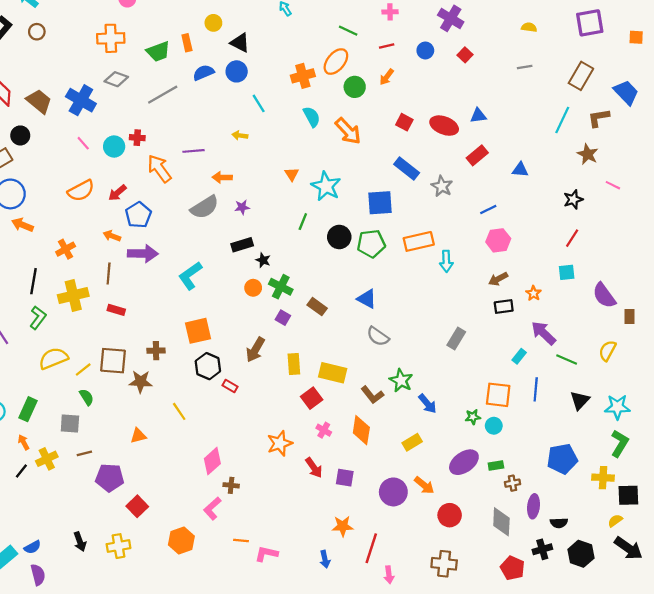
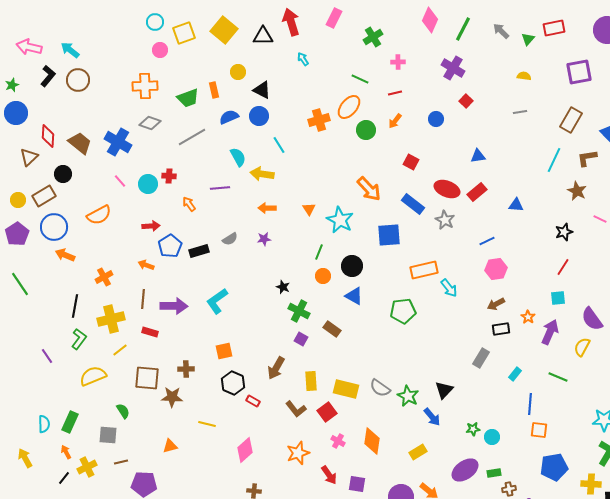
brown circle: (37, 32) -> (78, 80), size x1.5
blue circle: (425, 50) -> (436, 119), moved
cyan semicircle: (312, 117) -> (238, 157), moved
red ellipse: (444, 126) -> (447, 189), moved
orange arrow: (348, 131) -> (369, 189), moved
yellow arrow: (240, 135) -> (262, 174), size x1.6
orange arrow: (159, 169) -> (189, 204), size x0.6
orange arrow: (222, 177) -> (267, 208), moved
orange semicircle: (81, 191) -> (99, 215), moved
red arrow: (117, 193) -> (151, 226), turned -144
gray semicircle: (205, 207) -> (230, 239), size x0.6
green pentagon: (371, 244) -> (403, 311), moved
black rectangle: (242, 245) -> (199, 251), moved
purple arrow: (143, 254) -> (174, 306), moved
cyan arrow: (446, 261) -> (449, 288), turned -36
orange circle: (253, 288) -> (323, 276), moved
blue triangle: (367, 299) -> (354, 296), moved
orange square: (198, 331) -> (224, 351), size x0.7
purple arrow: (543, 333) -> (550, 332), moved, turned 70
gray semicircle: (378, 336) -> (380, 388), moved
gray rectangle: (456, 339) -> (481, 358), moved
yellow semicircle: (607, 351) -> (582, 347), moved
yellow line: (83, 369) -> (120, 350), moved
brown L-shape: (372, 395) -> (296, 409), moved
orange square: (498, 395) -> (539, 430), moved, size x0.7
black triangle: (580, 400) -> (444, 390), moved
yellow line: (179, 411) -> (207, 424), turned -42
pink diamond: (212, 461) -> (245, 450), moved

